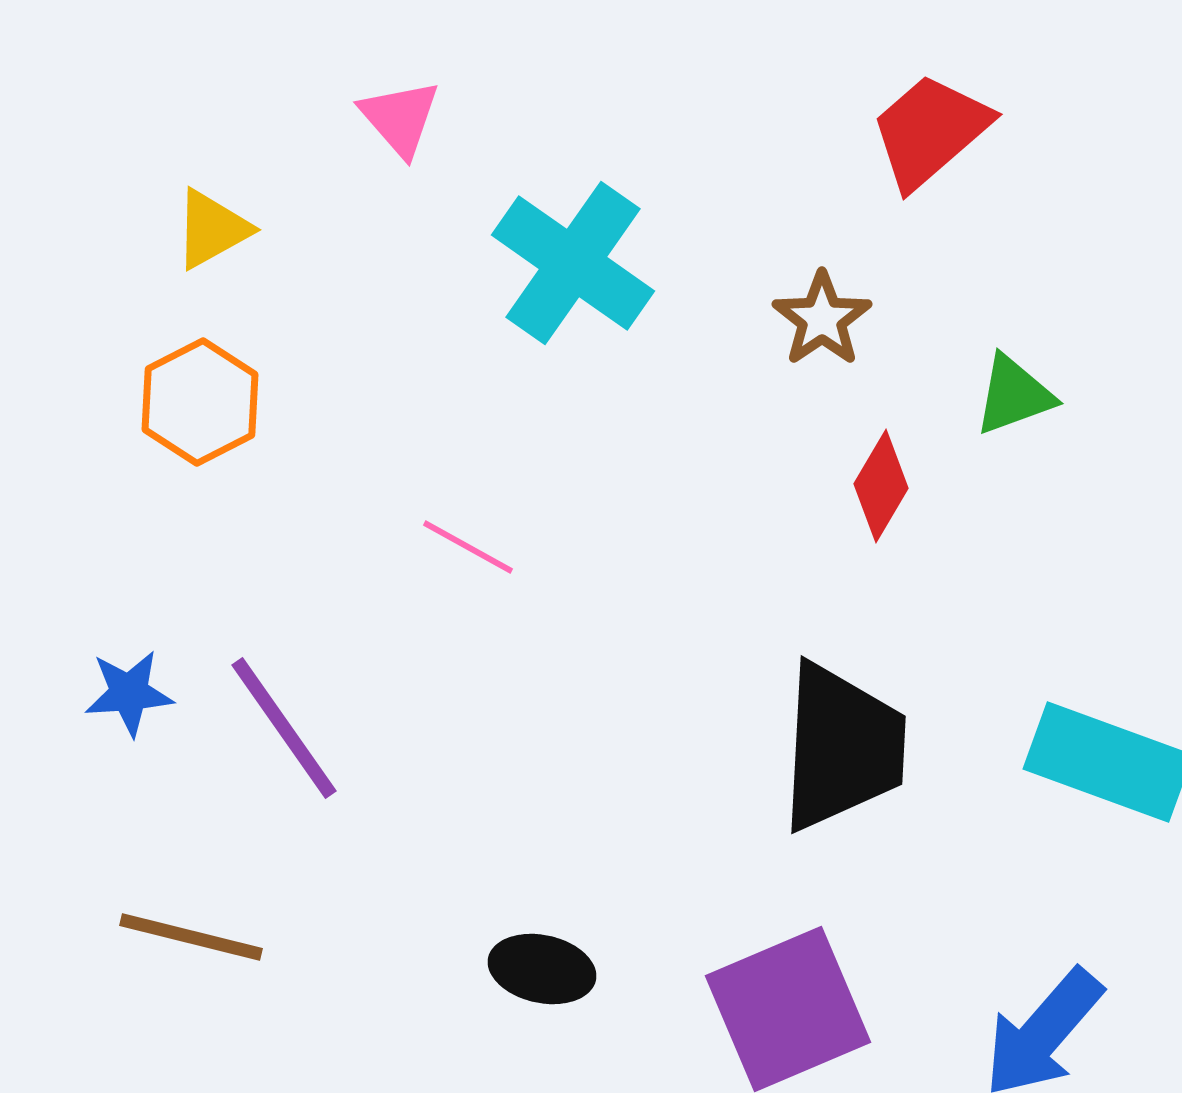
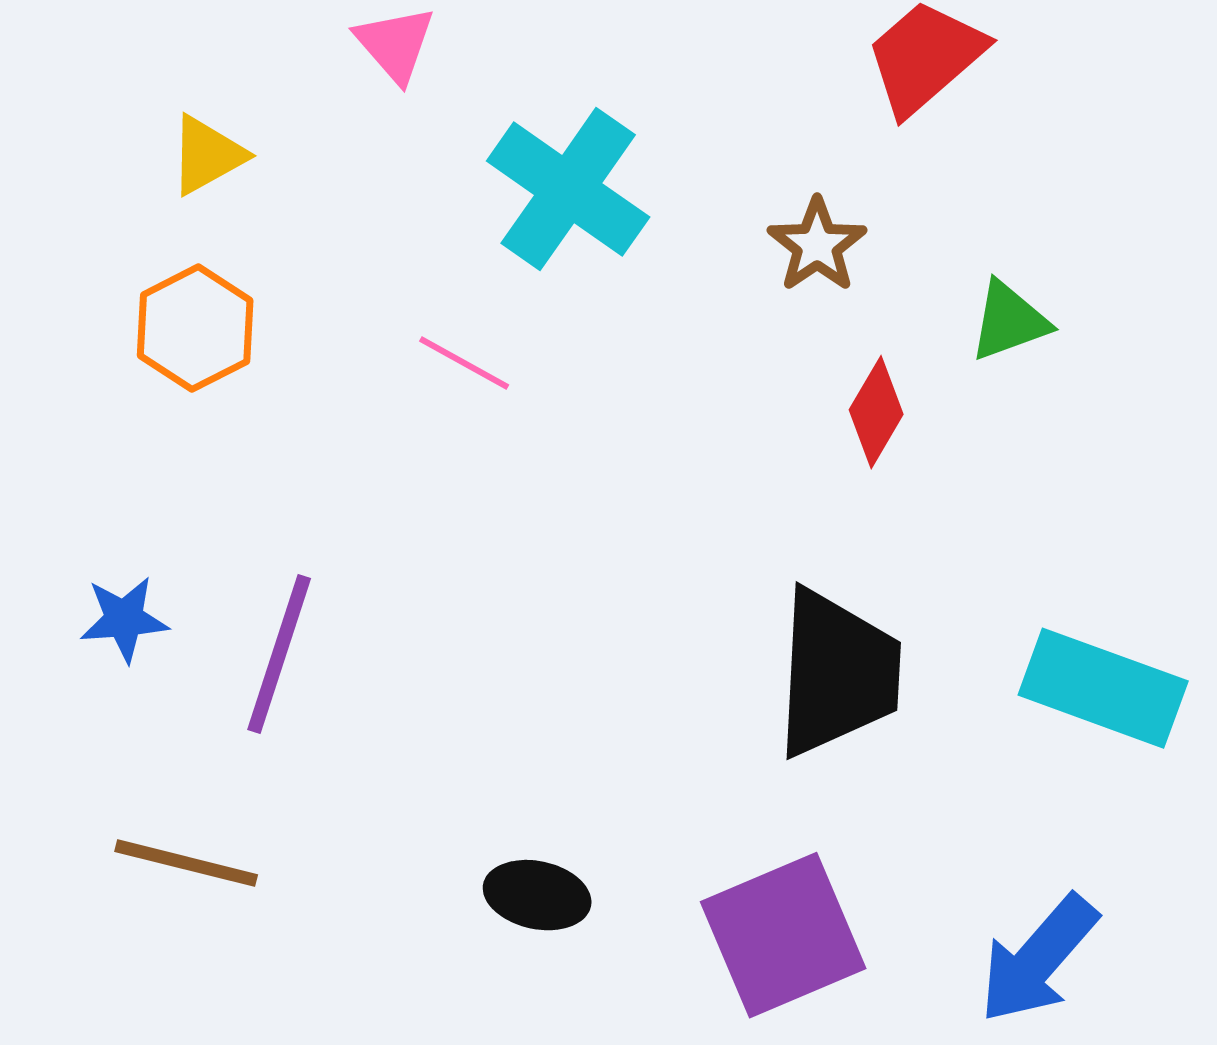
pink line: (468, 547) -> (464, 363), moved
purple line: (284, 728) -> (279, 654), turned 53

